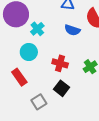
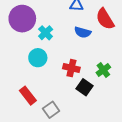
red rectangle: (19, 77) -> (28, 96), moved
black square: (62, 88) -> (84, 87), moved

